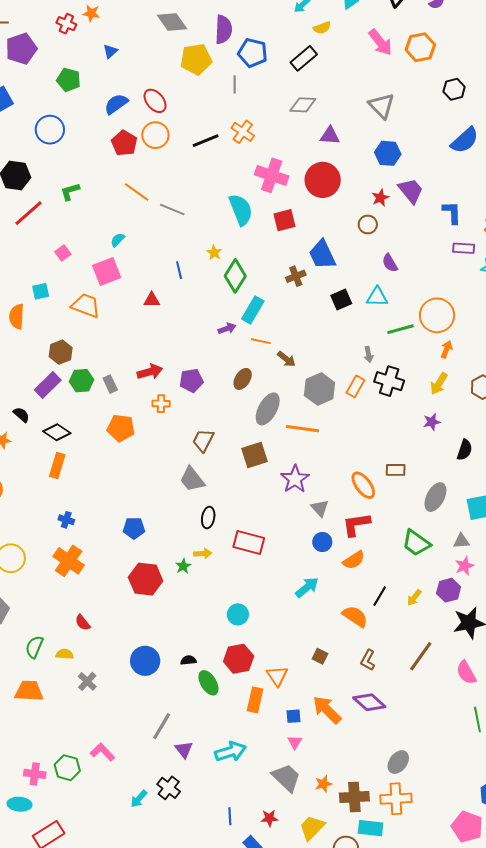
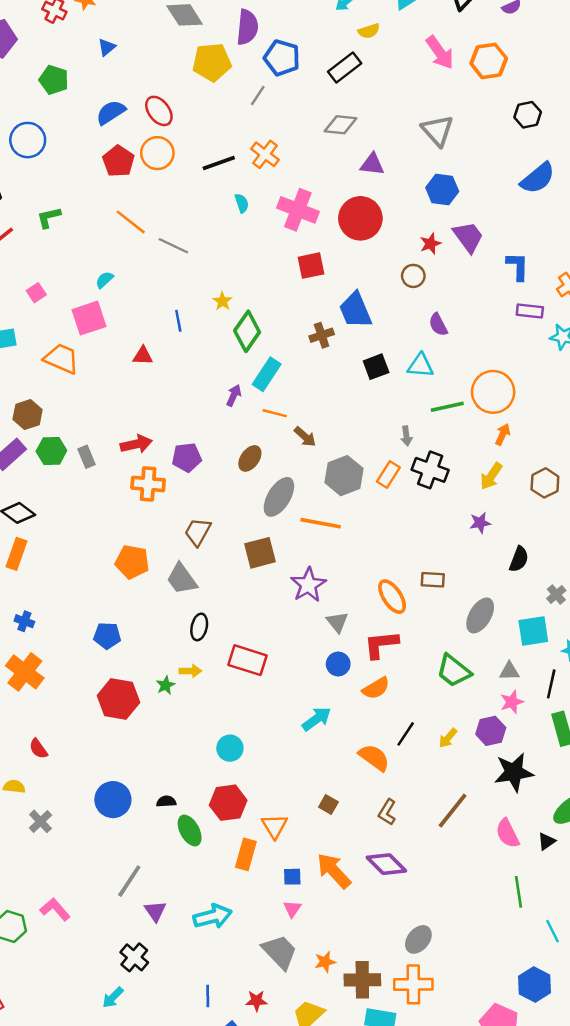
gray line: (235, 84) -> (258, 96), turned 30
cyan semicircle: (241, 210) -> (242, 203), moved, size x0.5
purple arrow: (227, 328) -> (234, 395), turned -48
orange cross: (161, 404) -> (148, 484), size x1.5
orange pentagon: (121, 428) -> (132, 562), moved
cyan arrow: (139, 799) -> (113, 997), moved

